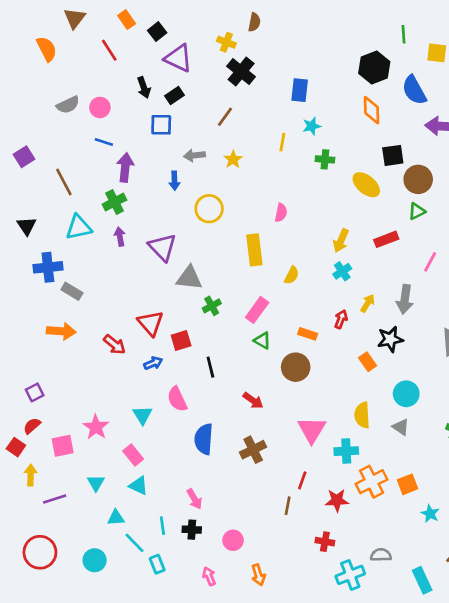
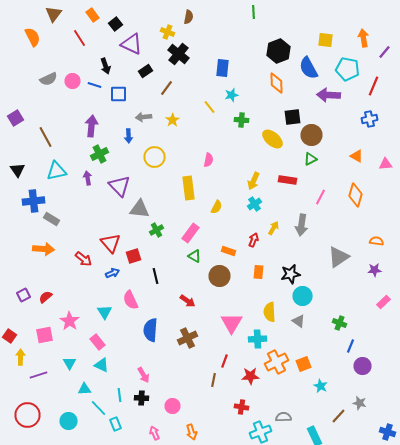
green line: (404, 34) -> (254, 12), moved
black rectangle: (174, 95) -> (146, 71), moved
blue line: (104, 142) -> (94, 85), moved
yellow line: (282, 142) -> (210, 107), turned -48
green cross: (115, 202) -> (100, 154), moved
red rectangle: (386, 239) -> (288, 180), turned 30
black star: (390, 339) -> (290, 274), moved
orange rectangle: (368, 362) -> (258, 272), moved, turned 40
red semicircle: (32, 426) -> (46, 297), moved

